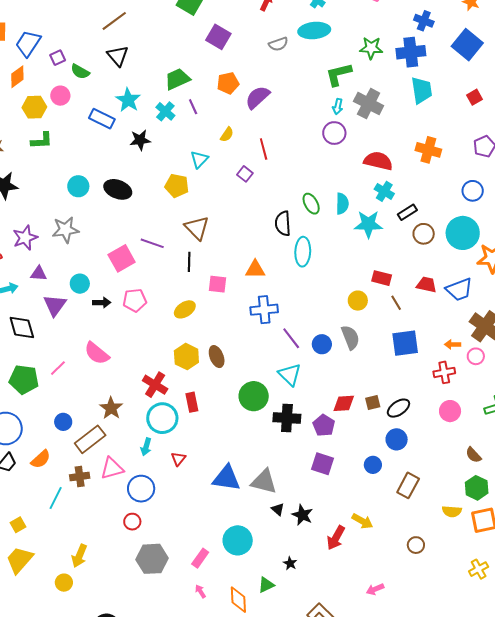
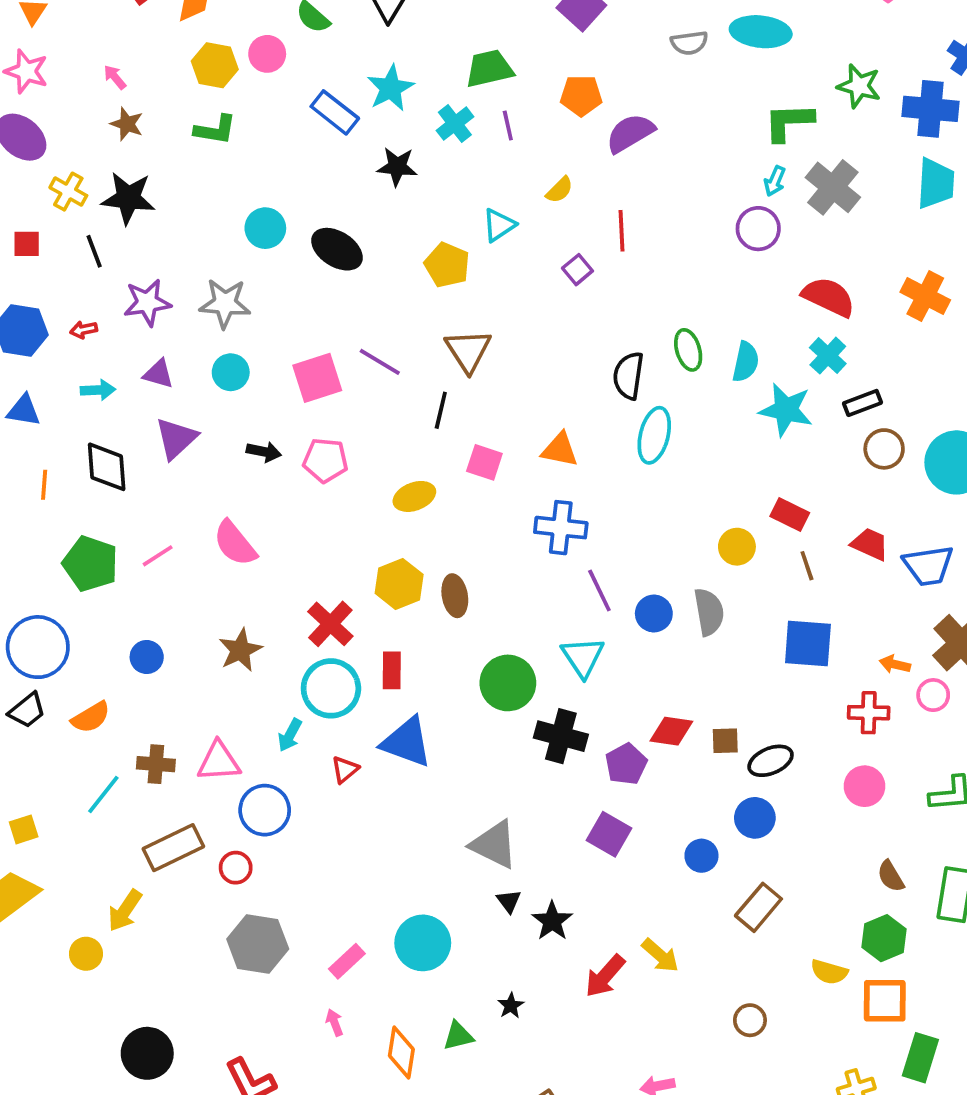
cyan circle: (80, 284) -> (231, 372), moved
brown rectangle: (90, 439) -> (173, 848), moved
blue triangle: (226, 478) -> (407, 742), moved

